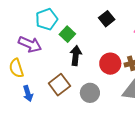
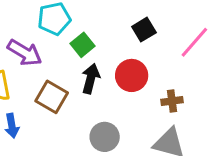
red circle: (110, 64) -> (132, 75), moved
brown square: (59, 85) -> (52, 97), moved, turned -30

